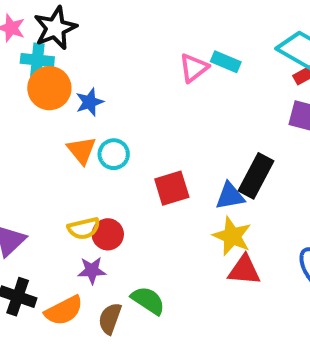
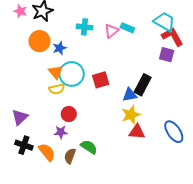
cyan cross: (37, 60) -> (84, 27), moved
cyan circle: (114, 154) -> (72, 74), size x1.6
red square: (172, 188) -> (101, 80), moved
yellow semicircle: (84, 228) -> (57, 89), moved
yellow star: (232, 236) -> (131, 115), turned 30
orange semicircle: (64, 311) -> (47, 152), turned -102

